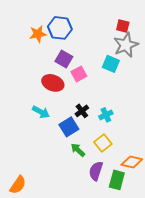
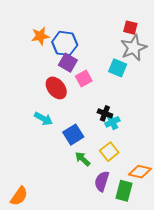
blue hexagon: (60, 28) -> (65, 43), moved
red ellipse: (53, 83) -> (56, 88), turned 30
black cross: (82, 111) -> (105, 113), moved, turned -32

